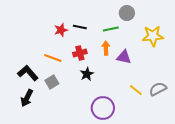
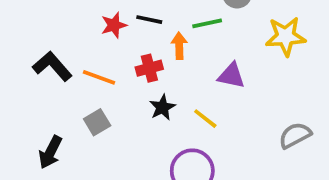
orange arrow: (106, 48) -> (179, 46), moved
black L-shape: (28, 73) -> (52, 66), moved
yellow line: (136, 90) -> (205, 119), moved

